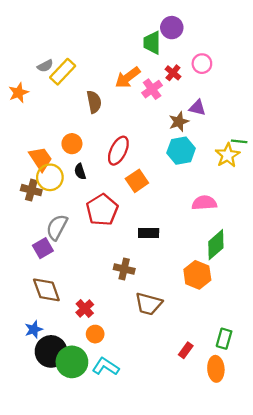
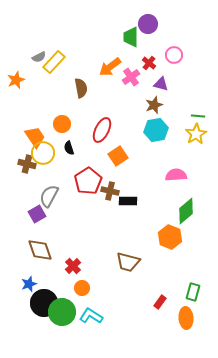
purple triangle: (197, 108) -> (161, 84), moved
green line: (239, 141) -> (198, 116), moved
brown cross: (124, 269) -> (110, 191), moved

